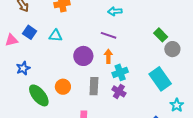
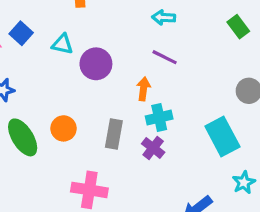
purple line: (109, 35) -> (165, 57), moved
green rectangle: (161, 35) -> (238, 27), moved
purple circle: (83, 56) -> (96, 64), moved

